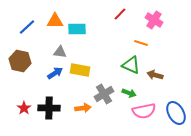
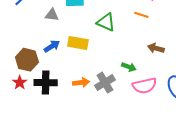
gray triangle: (60, 52) -> (52, 15), moved
brown hexagon: (20, 61) -> (27, 60), moved
green triangle: (131, 65) -> (106, 22), moved
gray cross: (104, 94) -> (105, 83), moved

